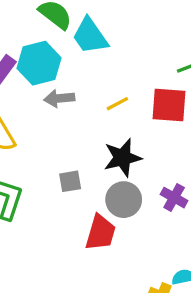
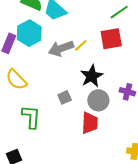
gray arrow: (59, 98) -> (61, 48), moved, size x1.4

